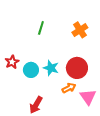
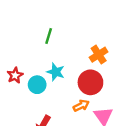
orange cross: (80, 30) -> (99, 55), moved
cyan star: (51, 68) -> (56, 72), moved

